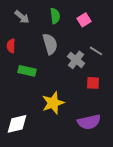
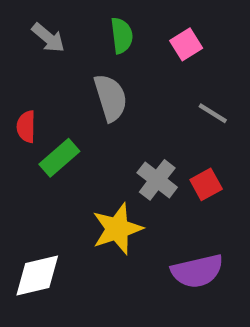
red semicircle: (11, 46) -> (26, 127), moved
gray cross: (76, 60) -> (157, 180), moved
green rectangle: (27, 71) -> (59, 158), turned -54
red square: (93, 83) -> (206, 184), turned -32

